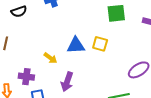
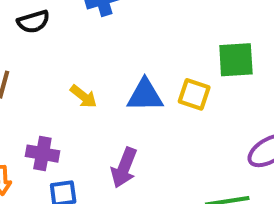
green square: (116, 13) -> (236, 60), moved
yellow arrow: (50, 58) -> (84, 96), moved

